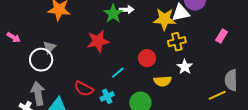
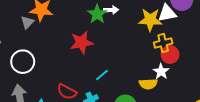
gray triangle: (49, 47) -> (27, 22), moved
red circle: (147, 58) -> (170, 55), moved
white star: (185, 67) -> (161, 72), moved

